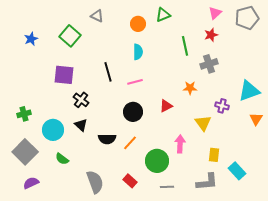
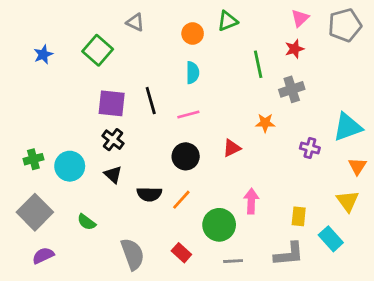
purple square: (64, 75) -> (112, 103), moved
yellow triangle: (203, 123) -> (348, 201), moved
cyan circle: (53, 130) -> (70, 166), moved

